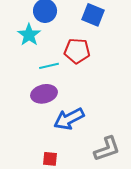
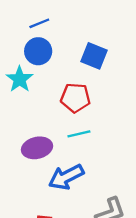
cyan line: (49, 66) -> (79, 134), moved

